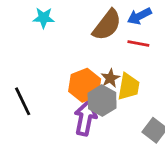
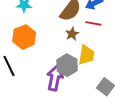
brown star: (110, 78) -> (72, 34), moved
orange hexagon: (85, 85) -> (24, 37), moved

